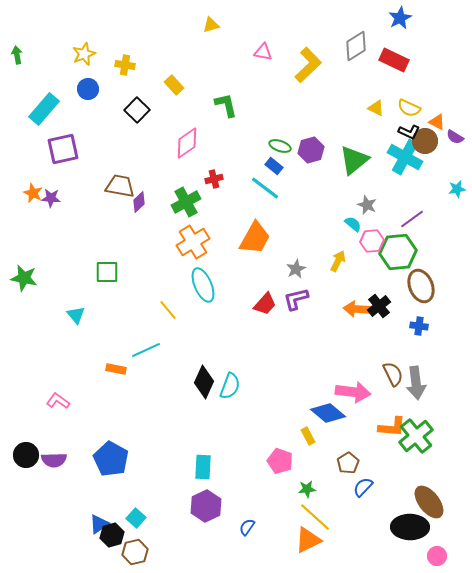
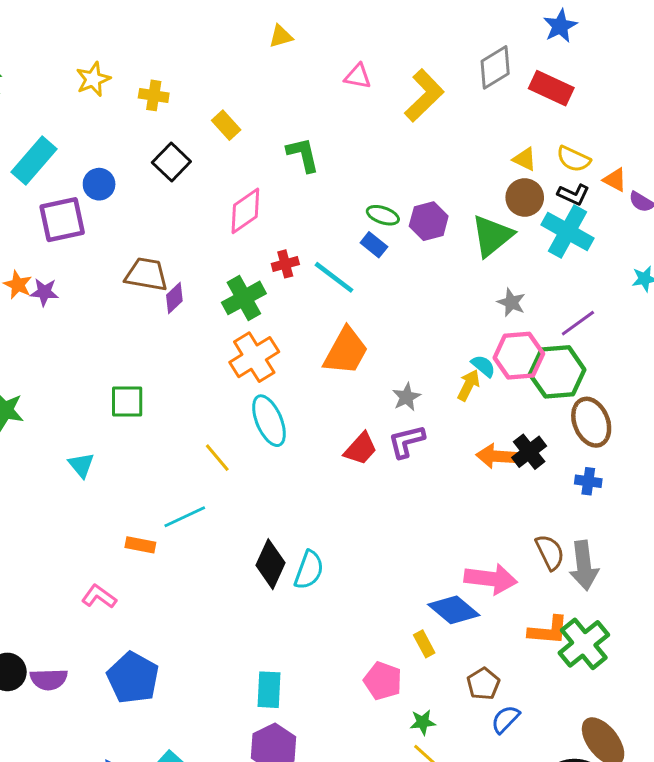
blue circle: (88, 89) -> (99, 184), moved
brown circle: (425, 141) -> (525, 197), moved
cyan line: (265, 188) -> (334, 277), moved
cyan semicircle: (353, 224) -> (483, 366), moved
pink hexagon: (372, 241) -> (519, 356), size x1.4
pink L-shape: (58, 401) -> (99, 597), moved

